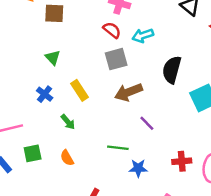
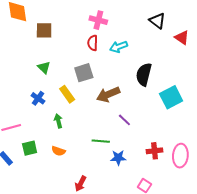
red semicircle: (112, 30) -> (93, 43), turned -126
gray square: (116, 59) -> (84, 73), moved
green arrow: (68, 122) -> (58, 121), turned -152
orange semicircle: (67, 158) -> (58, 151), turned -40

